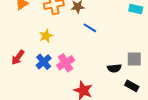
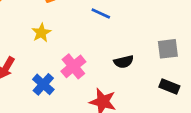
blue cross: (44, 62) -> (43, 84), moved
black semicircle: (114, 68) -> (124, 62), moved

